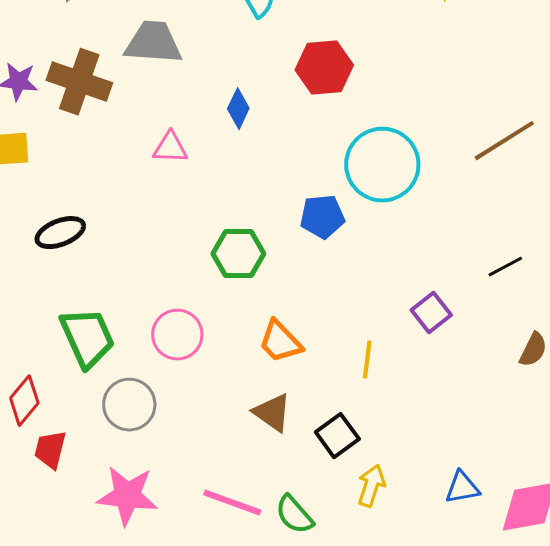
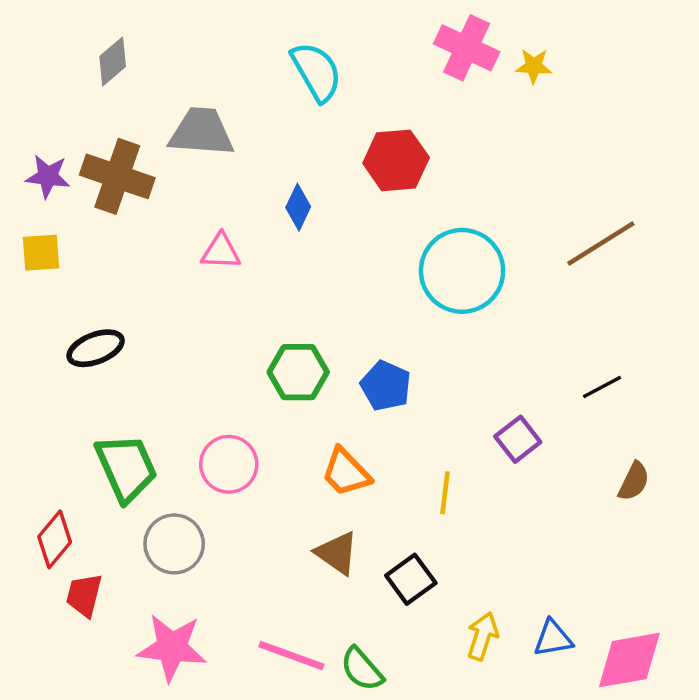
blue pentagon: (322, 217) -> (386, 386), moved, turned 30
yellow arrow: (371, 486) -> (483, 636), moved

